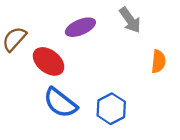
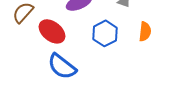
blue hexagon: (111, 109) -> (105, 33), moved

